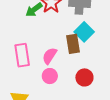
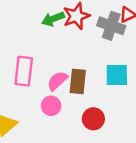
cyan square: (84, 32) -> (117, 75), moved, turned 30
brown rectangle: (73, 44) -> (78, 81), moved

